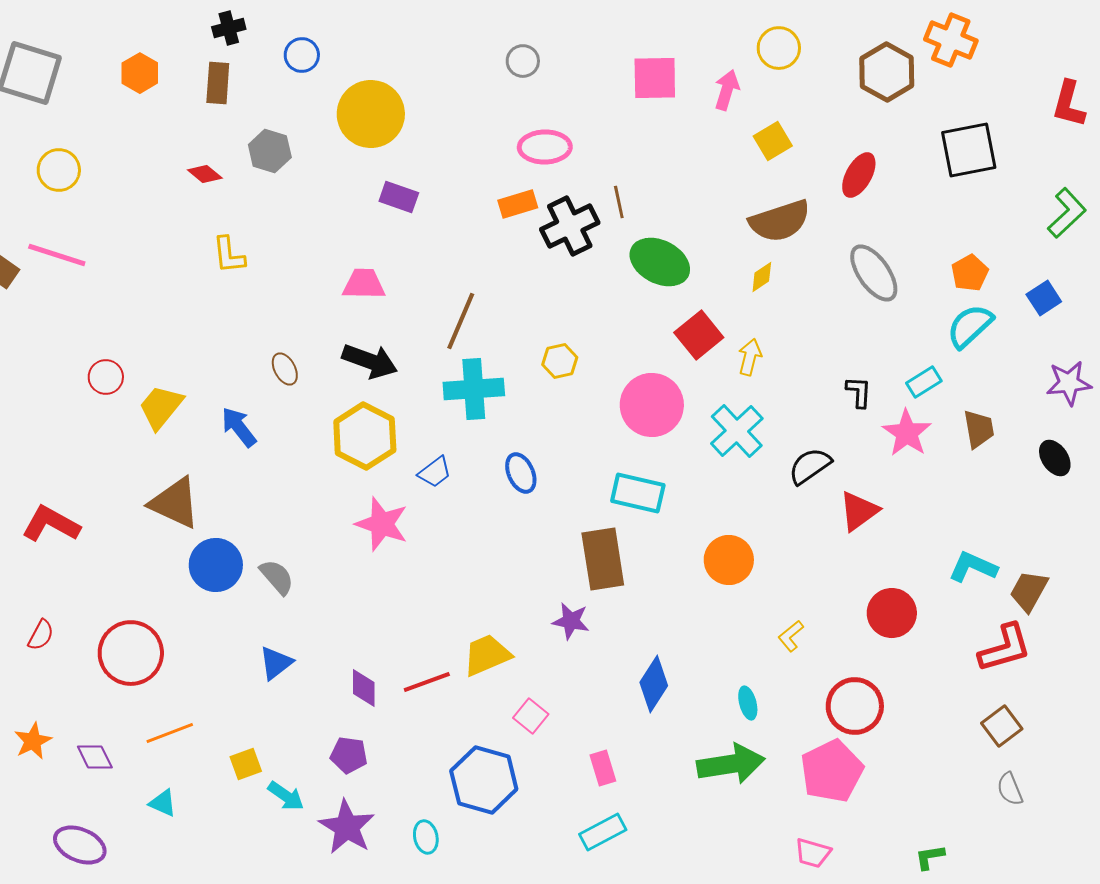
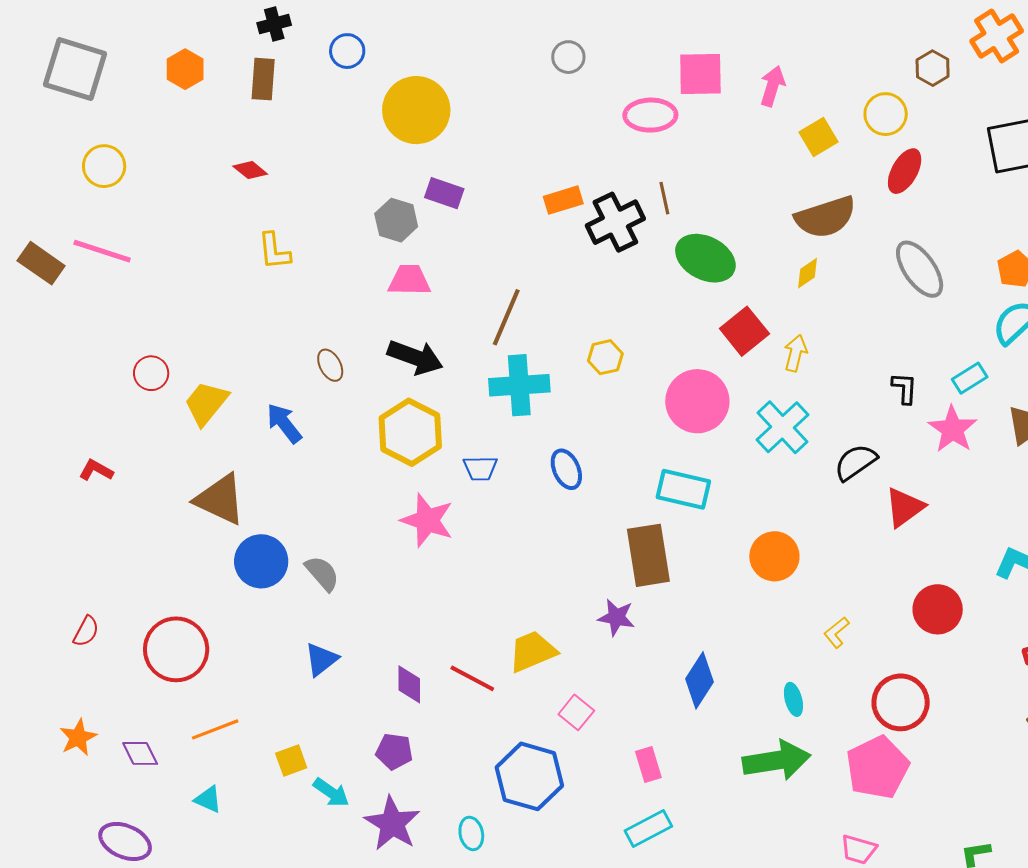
orange cross: (951, 40) -> (997, 36), turned 36
yellow circle: (779, 48) -> (886, 114), moved
brown hexagon: (887, 72) -> (933, 68), size x0.6
pink ellipse: (545, 147) -> (650, 115), moved
gray hexagon: (270, 151) -> (396, 220), moved
blue trapezoid: (435, 472) -> (480, 468), turned 36
red L-shape: (51, 524) -> (96, 470), moved, size x0.6
red line: (427, 682) -> (472, 678), turned 48

